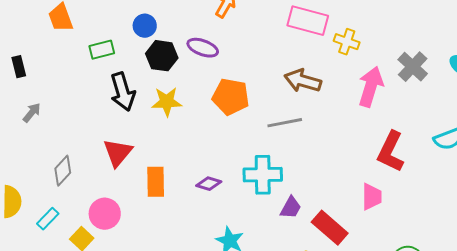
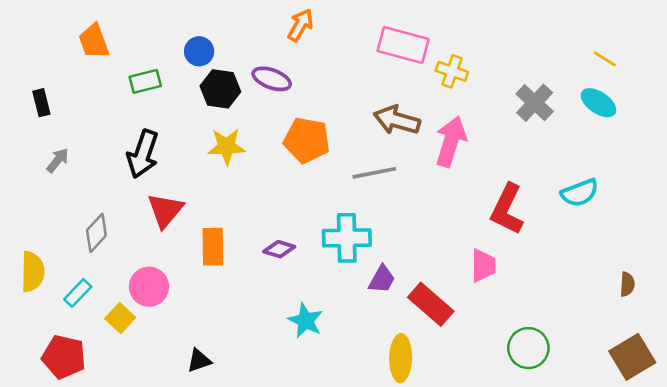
pink arrow: (371, 87) -> (451, 141), moved
black arrow: (123, 92) -> (143, 154), moved, turned 36

